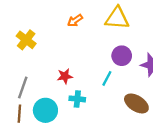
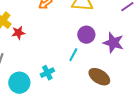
red star: (65, 76) -> (18, 33), moved
cyan cross: (77, 99) -> (47, 73), turned -32

